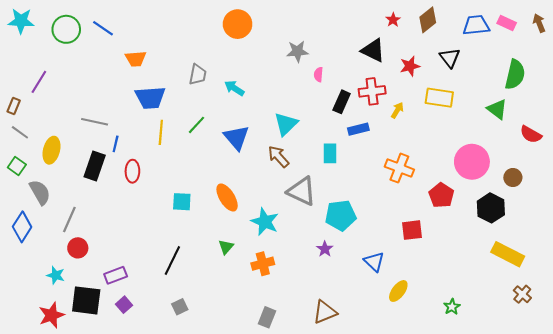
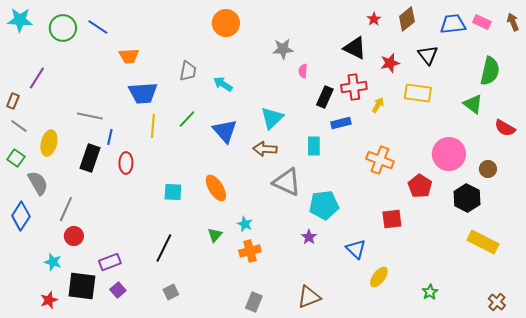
brown arrow: (279, 156) -> (265, 149), turned -45
cyan star: (265, 222) -> (245, 224), moved, size x0.6
brown cross: (522, 294) -> (497, 302), moved
red star: (52, 315) -> (49, 300), size x0.7

